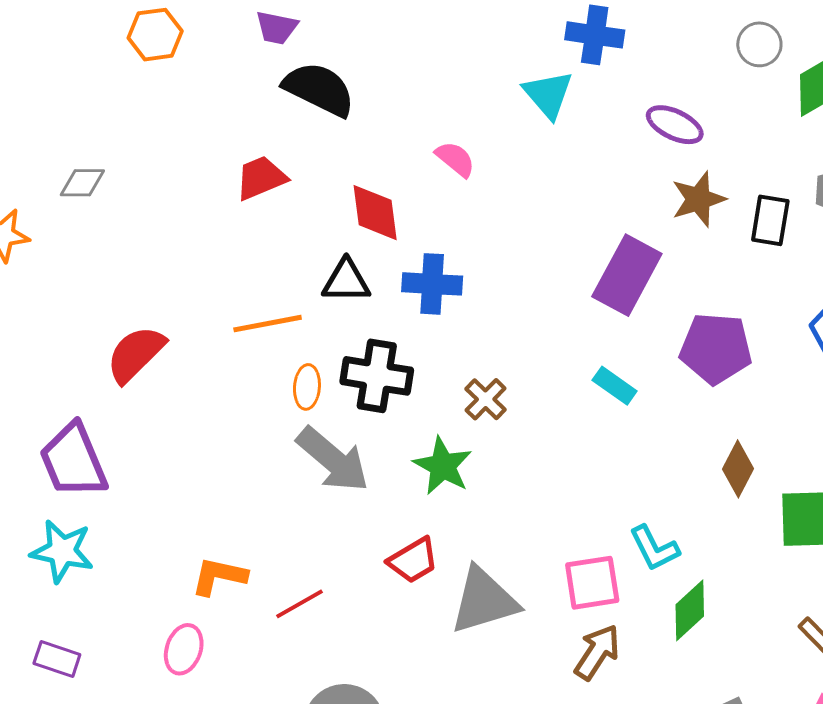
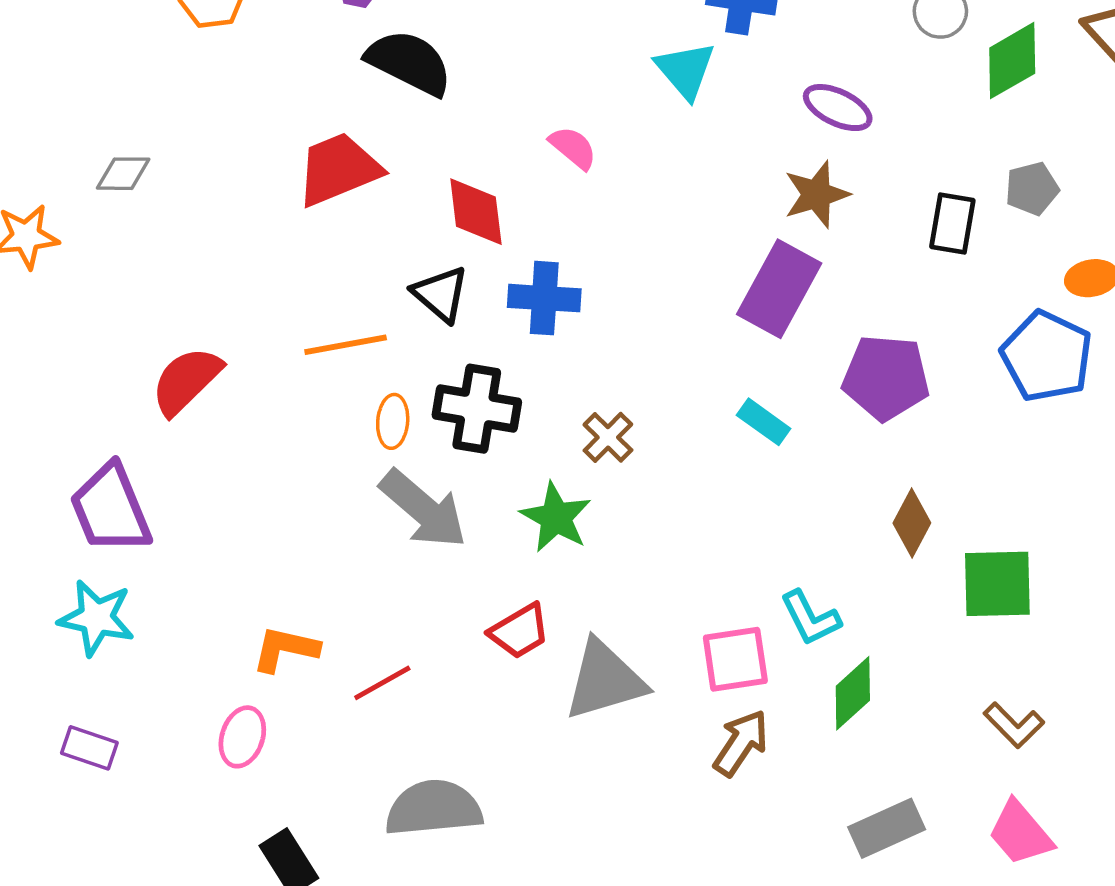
red trapezoid: (261, 178) -> (338, 169), size x1.4
brown star: (698, 199) -> (817, 194), moved
black triangle: (346, 281) -> (441, 294), turned 40

